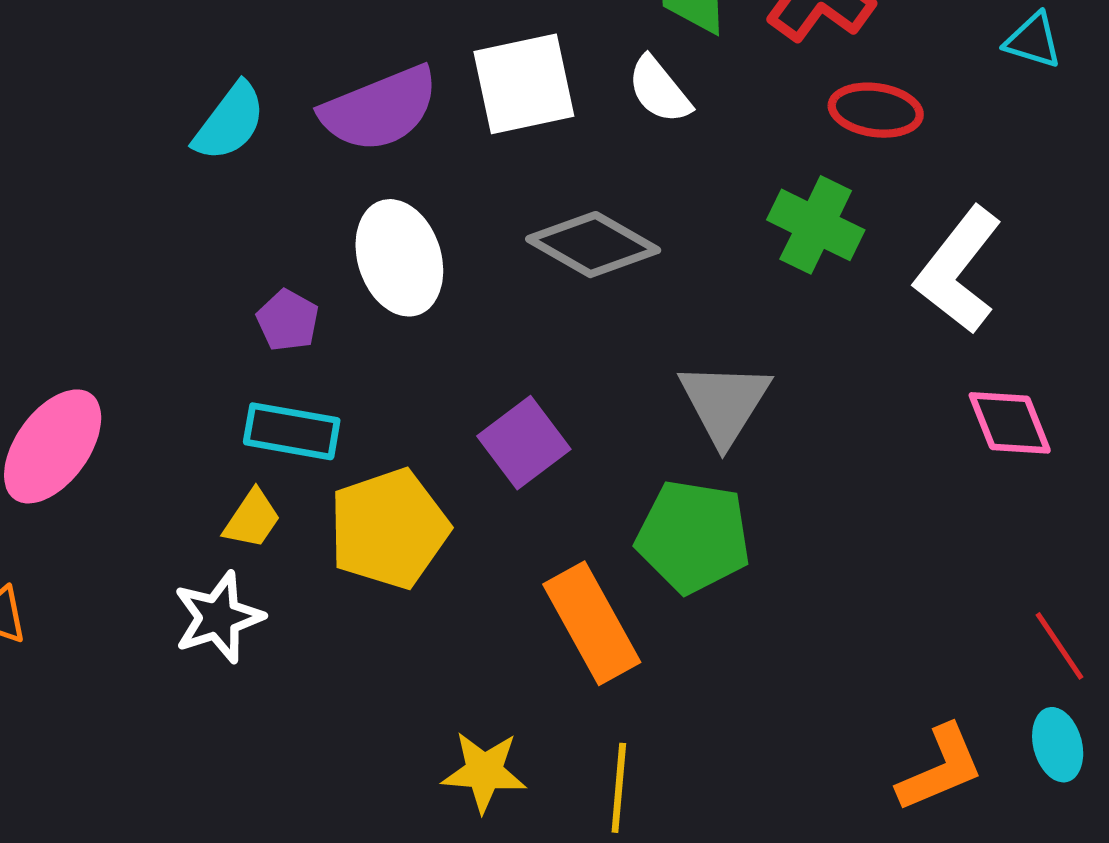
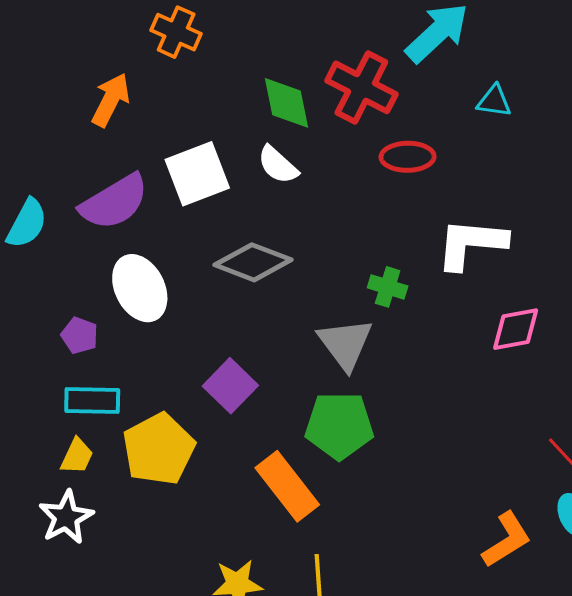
green cross: (816, 225) -> (388, 287), moved, size x0.7
white L-shape: (958, 270) -> (471, 244), turned 66
pink diamond: (1010, 423) -> (516, 329), turned -70

